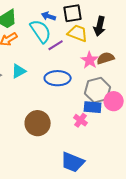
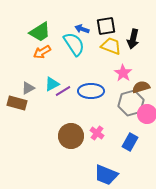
purple line: (56, 45) -> (63, 91), moved
brown semicircle: (106, 58) -> (141, 87), moved
blue rectangle: (93, 107) -> (130, 142), moved, turned -66
pink cross: (81, 120) -> (97, 133), moved

